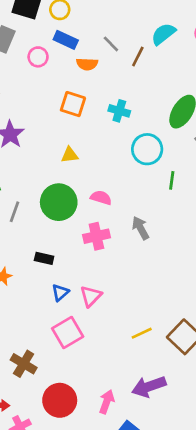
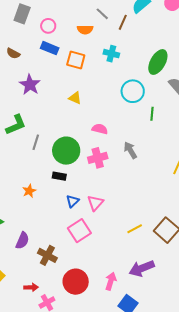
blue rectangle: (66, 40) -> (50, 48), moved
cyan cross: (119, 111) -> (111, 54), moved
yellow triangle: (70, 155) -> (75, 98), turned 32
green circle: (59, 202) -> (66, 151), moved

